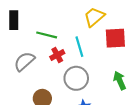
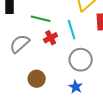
gray circle: (76, 78) -> (81, 60), moved

